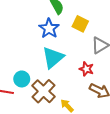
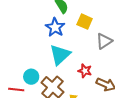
red star: (86, 69) -> (85, 71), moved

